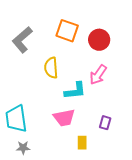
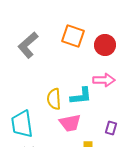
yellow semicircle: (51, 68) -> (54, 99), moved
pink arrow: (98, 75) -> (104, 80), turned -125

